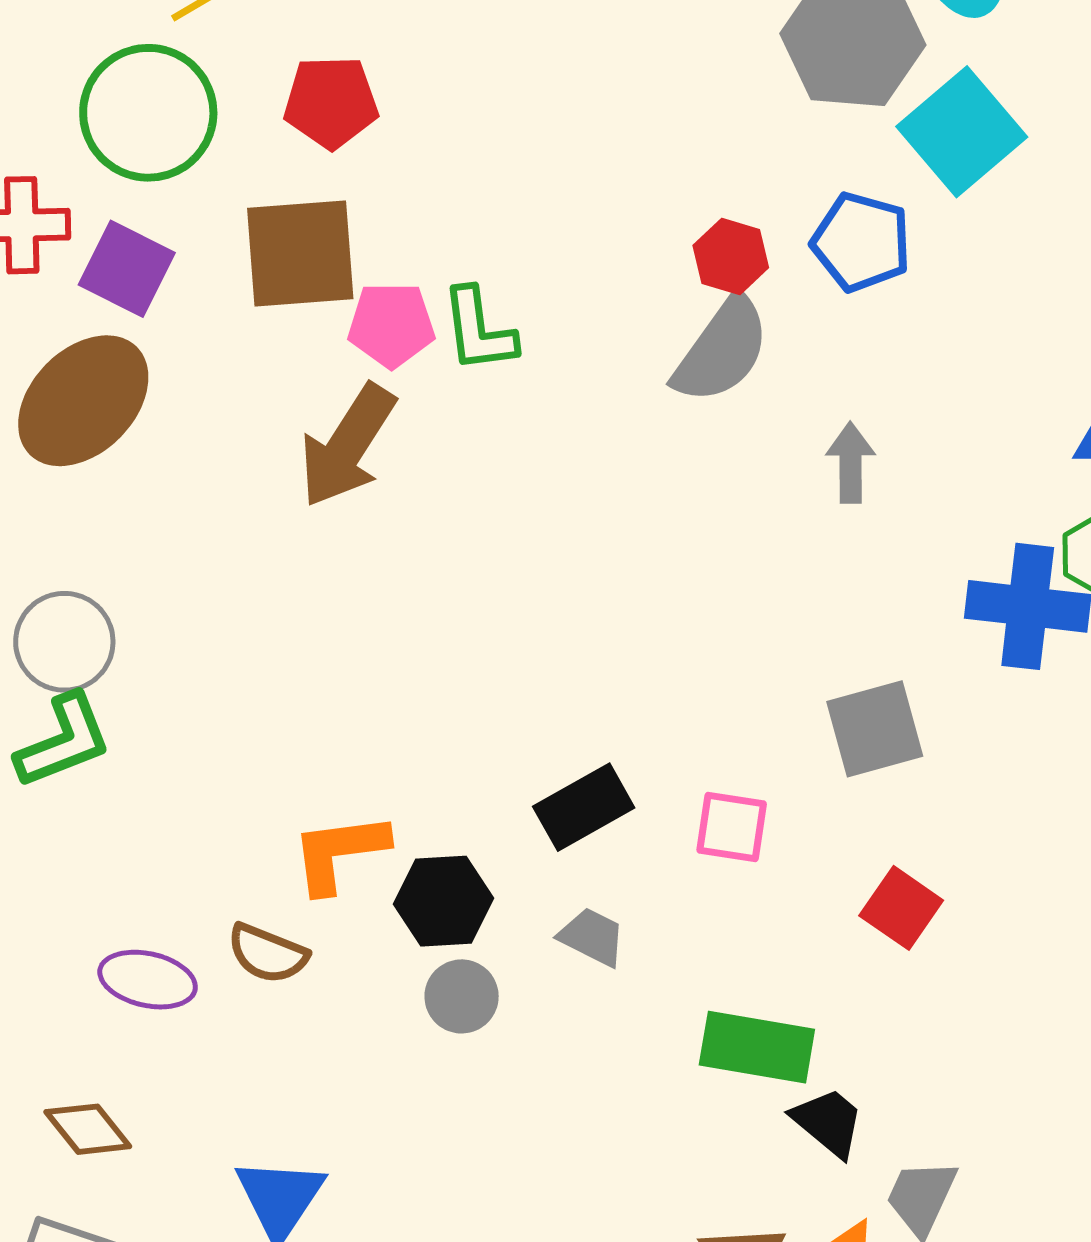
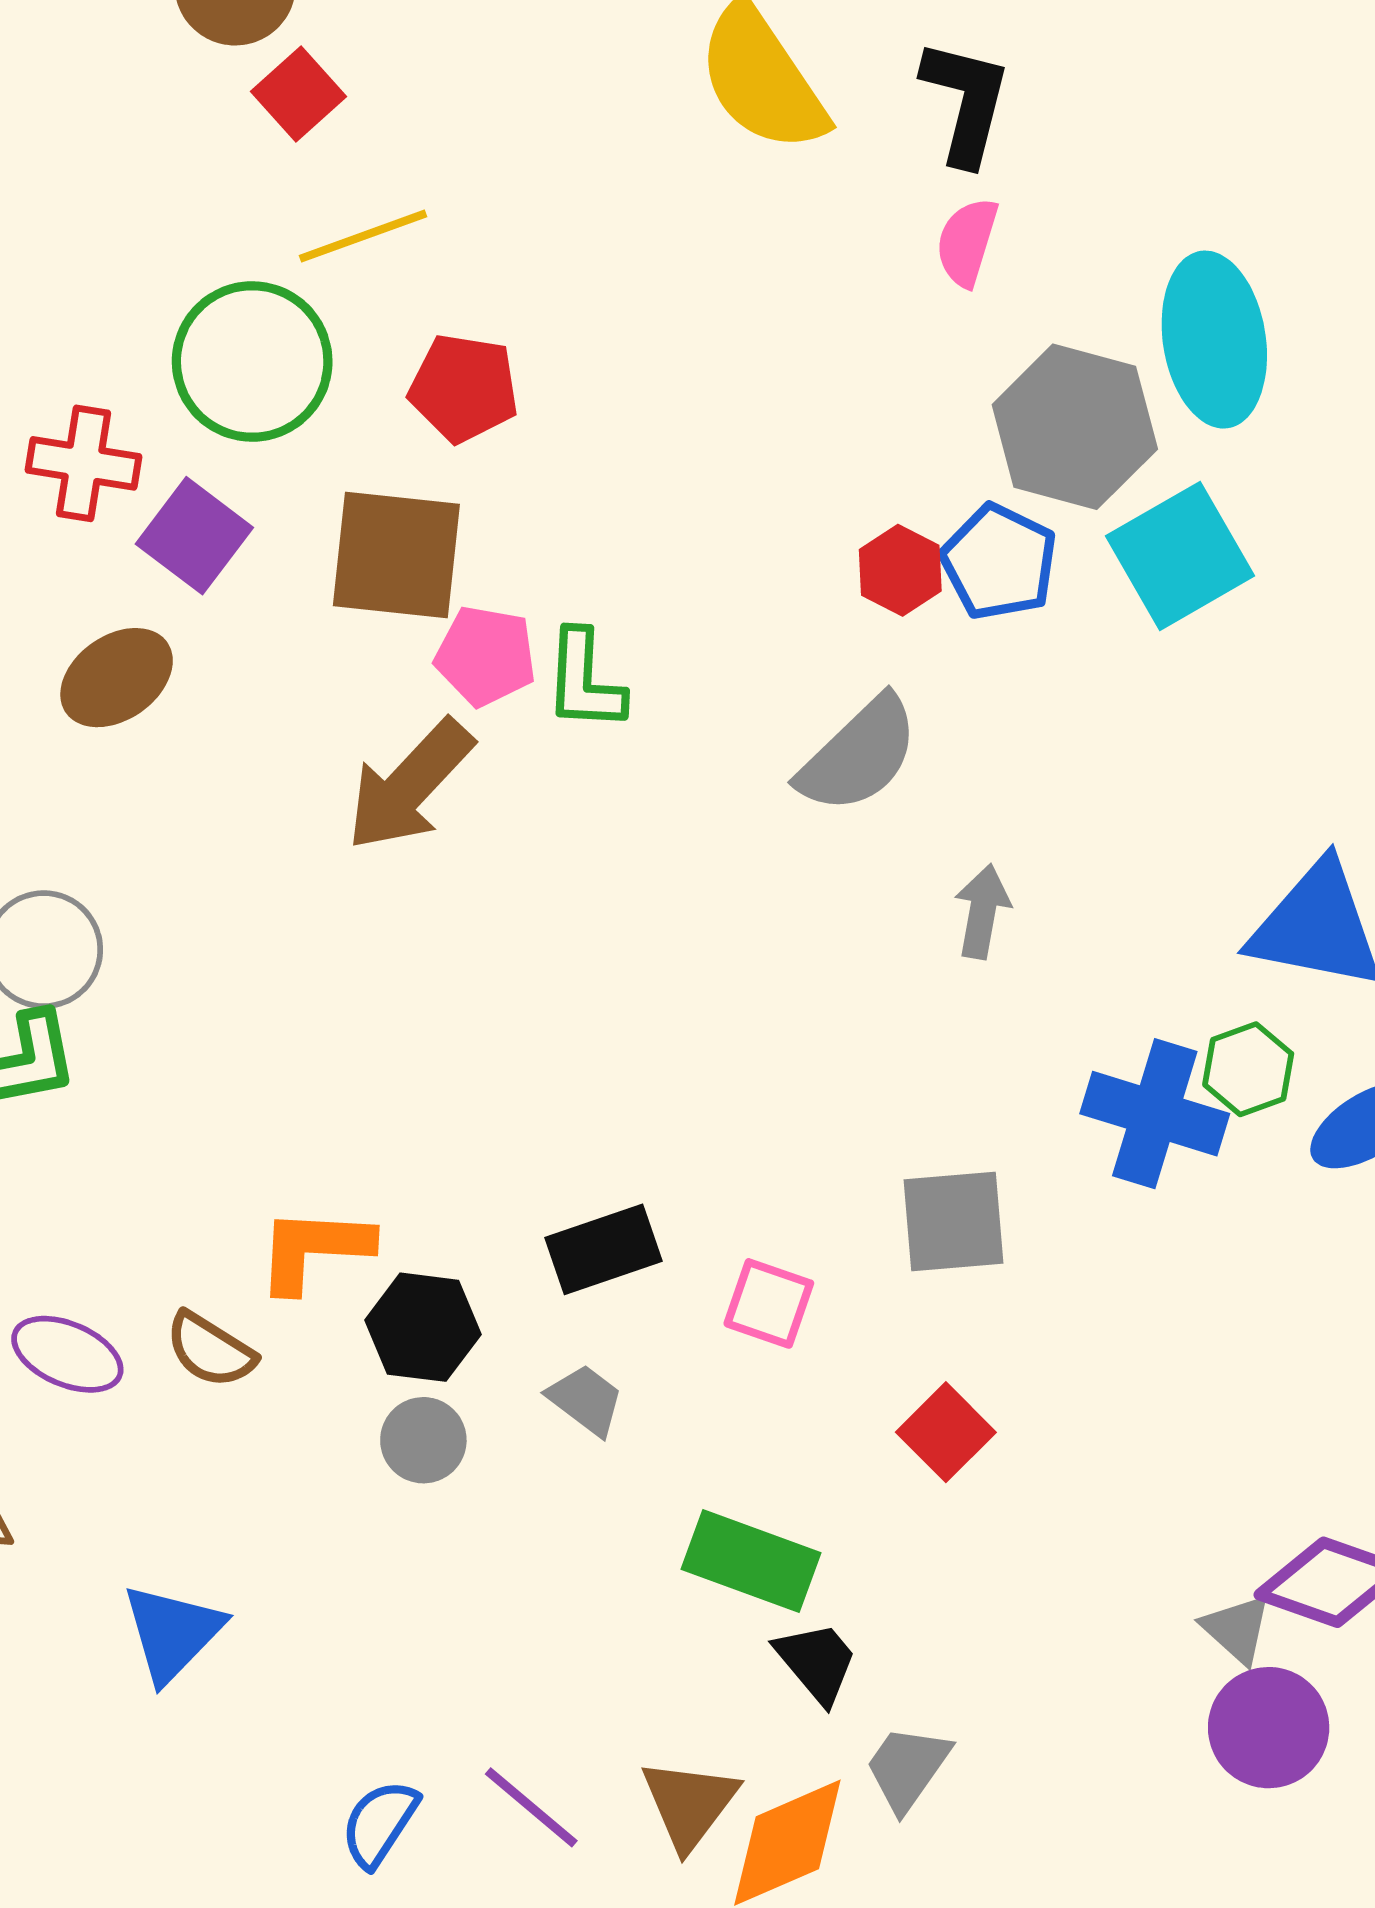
blue pentagon: (861, 242) -> (999, 562), moved
red hexagon: (731, 257) -> (900, 570), moved
brown ellipse: (83, 401) -> (117, 678), size x0.7

